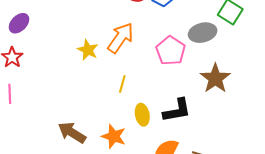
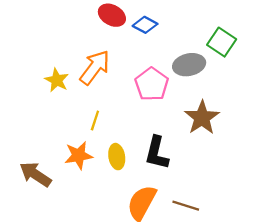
black L-shape: (177, 110) -> (157, 153), turned 112
orange star: (114, 136) -> (79, 155), moved, turned -30

